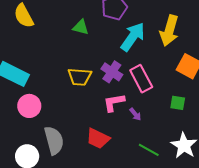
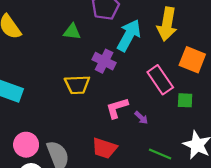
purple cross: (112, 72) -> (104, 61), moved
pink rectangle: (141, 79) -> (160, 80), moved
pink circle: (29, 106) -> (26, 145), moved

